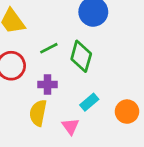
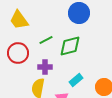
green diamond: (81, 56) -> (70, 46), turned 60

